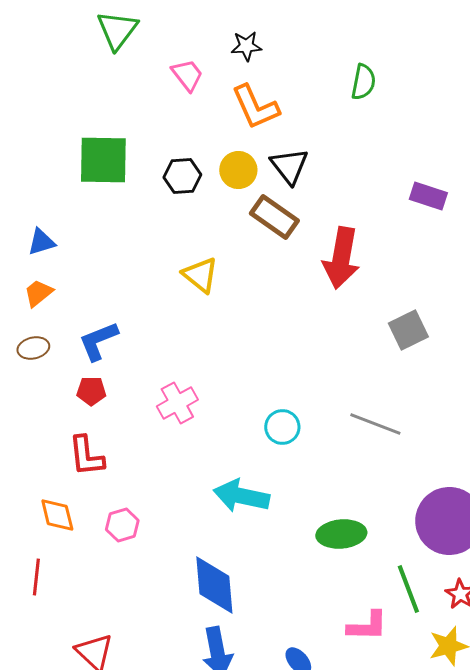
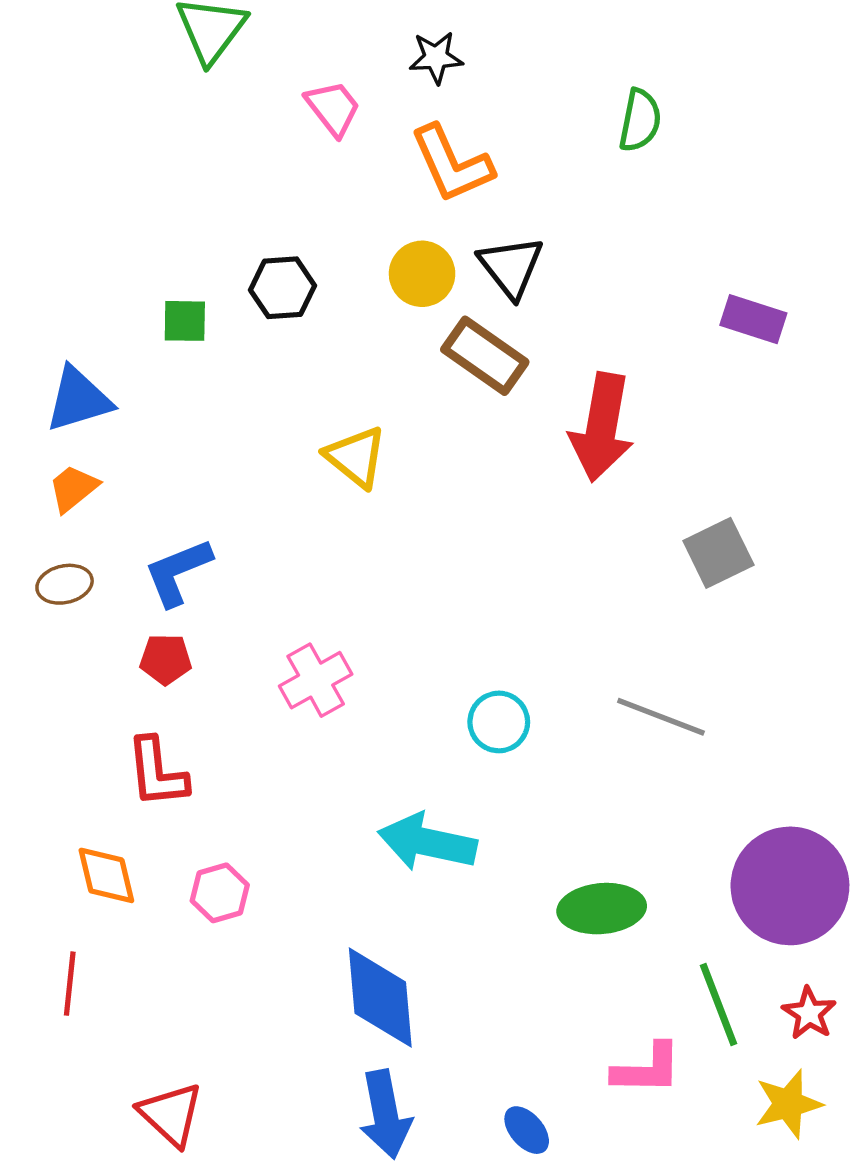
green square: (103, 160) -> (185, 321), moved, size x0.5
black hexagon: (182, 176) -> (283, 288), moved
blue triangle: (41, 242) -> (78, 399), size x1.4

